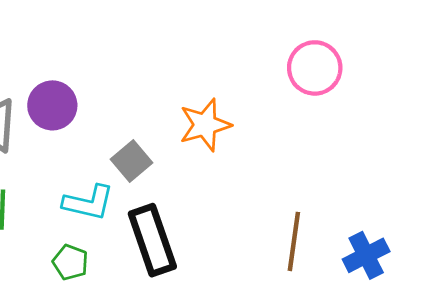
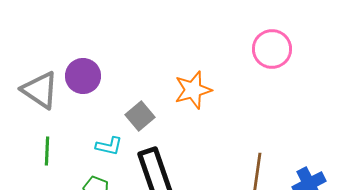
cyan L-shape: (88, 203) -> (109, 146), size x0.7

